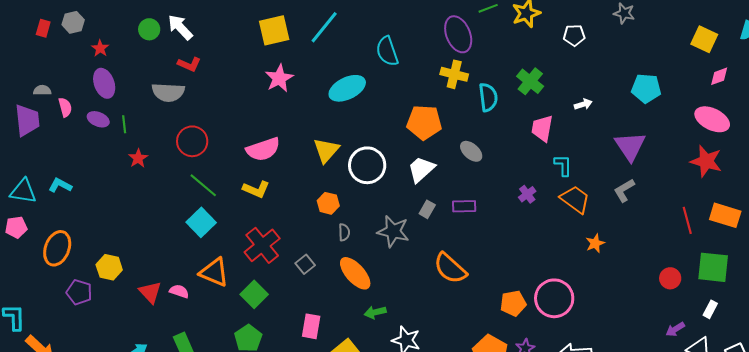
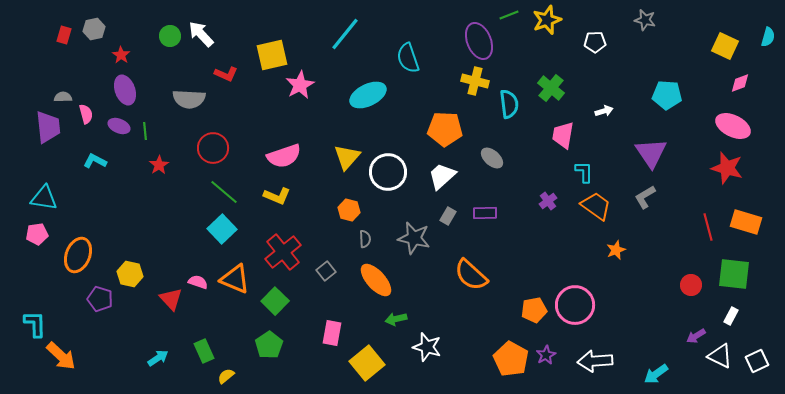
yellow square: (274, 30) -> (272, 55), moved
red L-shape: (189, 64) -> (226, 74), moved
cyan L-shape: (60, 185) -> (95, 161), moved
pink semicircle: (179, 291) -> (198, 282), moved

